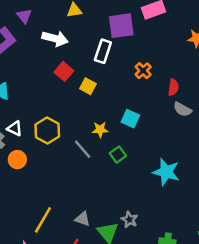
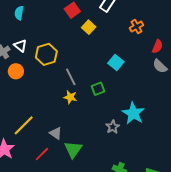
yellow star: (100, 130) -> (70, 97), moved
gray star: (129, 220) -> (113, 127), moved

